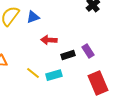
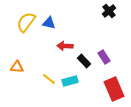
blue triangle: (33, 17) -> (49, 23), turned 32
black rectangle: (68, 55) -> (84, 61), turned 64

